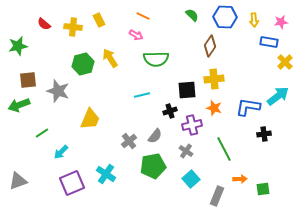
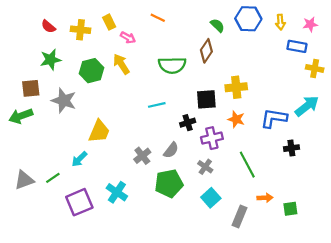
green semicircle: (192, 15) -> (217, 25), moved
pink arrow: (136, 35) -> (128, 38), moved
green star: (18, 46) -> (51, 60), moved
brown diamond: (210, 46) -> (206, 51), moved
yellow cross: (285, 62) -> (315, 68), turned -35
green line: (42, 133) -> (53, 178), moved
cyan arrow: (61, 152) -> (79, 159), moved
gray triangle: (18, 181) -> (24, 180), moved

